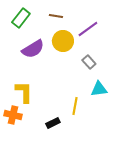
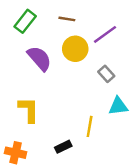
purple semicircle: (33, 49) -> (39, 58), turned -100
orange cross: (13, 115) -> (16, 153), moved

